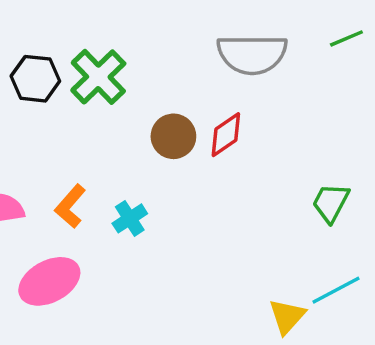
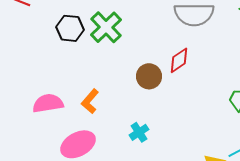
brown circle: (173, 136) -> (149, 76), moved
cyan cross: (130, 218) -> (139, 132), moved

